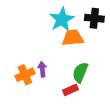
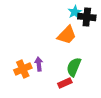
cyan star: (62, 19) -> (75, 12), moved, size x0.6
orange trapezoid: (73, 38) -> (67, 35), turned 140

